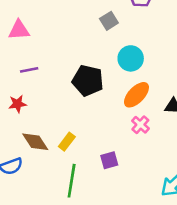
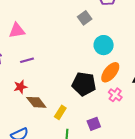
black pentagon: (88, 81) -> (84, 84), moved
brown diamond: (35, 142) -> (36, 102), moved

